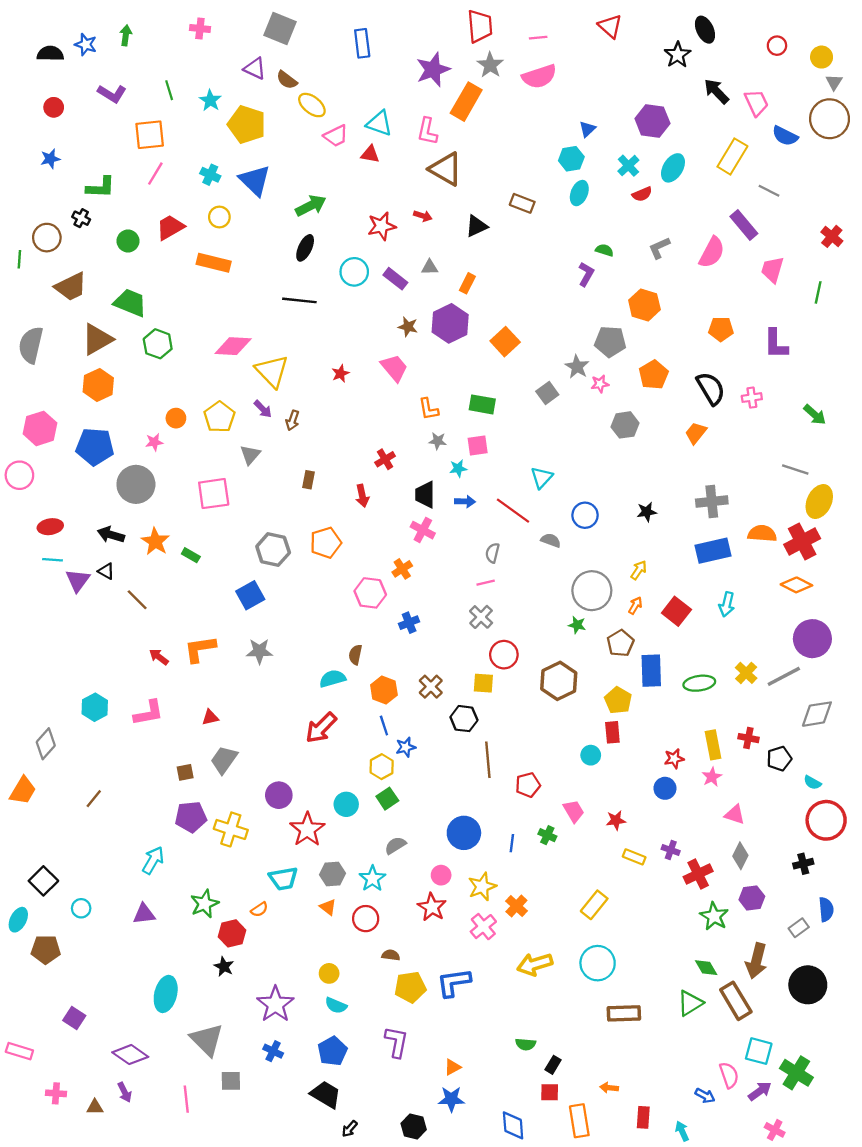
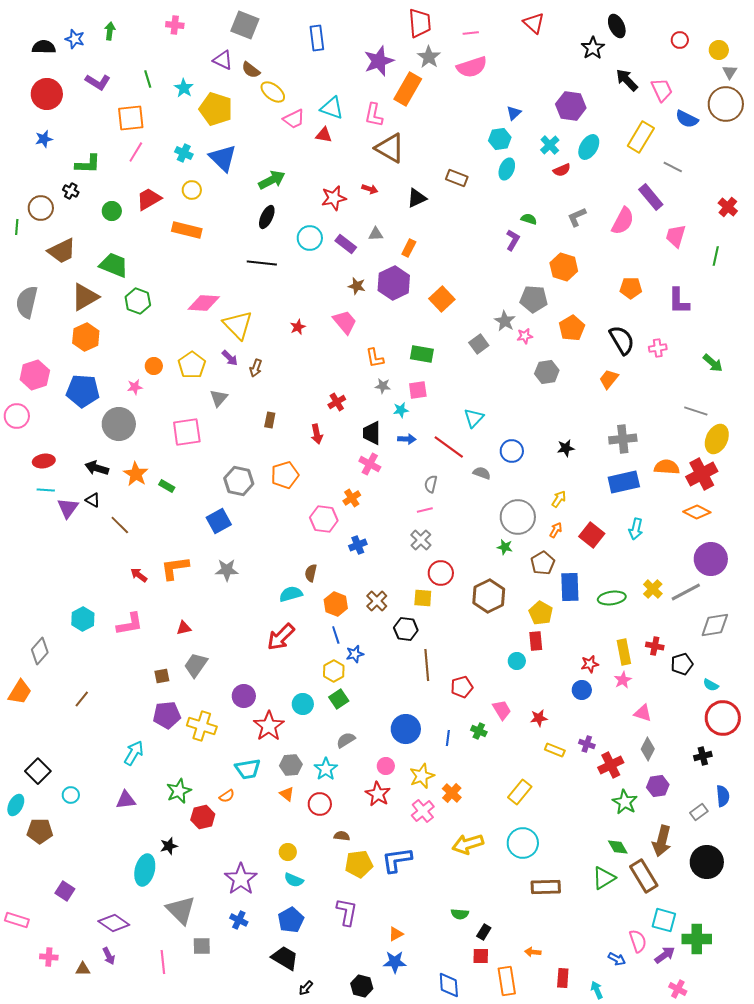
red circle: (54, 107) -> (47, 94), size x1.8
black star: (224, 967) -> (169, 846), moved, turned 30
green cross: (796, 1073) -> (697, 939), turned -32

